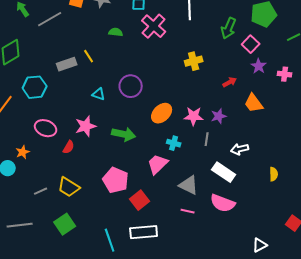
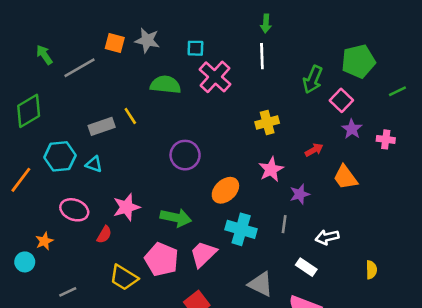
green semicircle: (116, 32) -> (165, 85), size x1.6
cyan triangle: (99, 94) -> (94, 164), moved
pink star: (194, 116) -> (271, 169), moved, turned -30
cyan cross: (174, 143) -> (241, 229), size x1.6
pink trapezoid: (158, 164) -> (203, 254), moved
white rectangle: (224, 172) -> (306, 267), size x0.7
pink pentagon: (116, 180) -> (162, 259), moved
yellow trapezoid: (69, 187) -> (124, 278), moved

